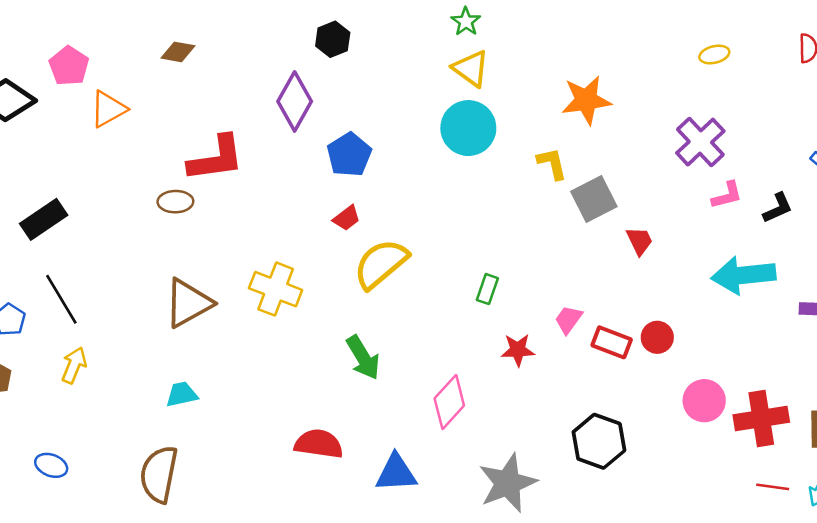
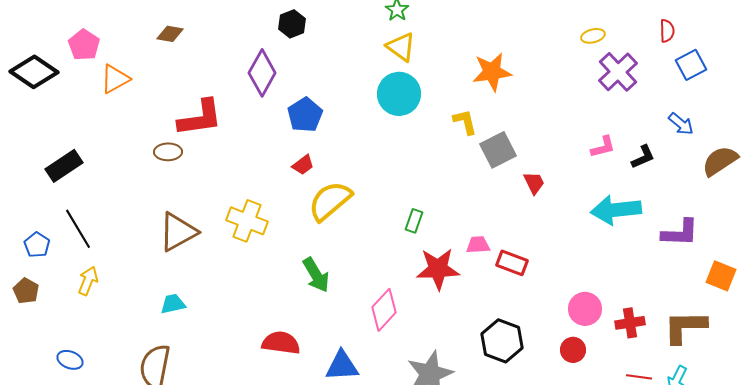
purple cross: (700, 142) -> (618, 72), moved
pink trapezoid: (569, 320) -> (478, 245), turned 50
red circle: (657, 337) -> (573, 350), moved
red star: (518, 350) -> (438, 269), size x1.6
red cross: (761, 418) -> (630, 323), size x0.7

